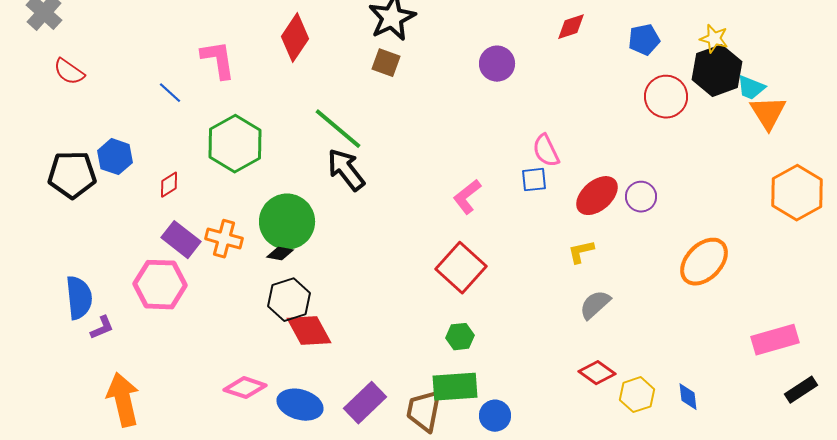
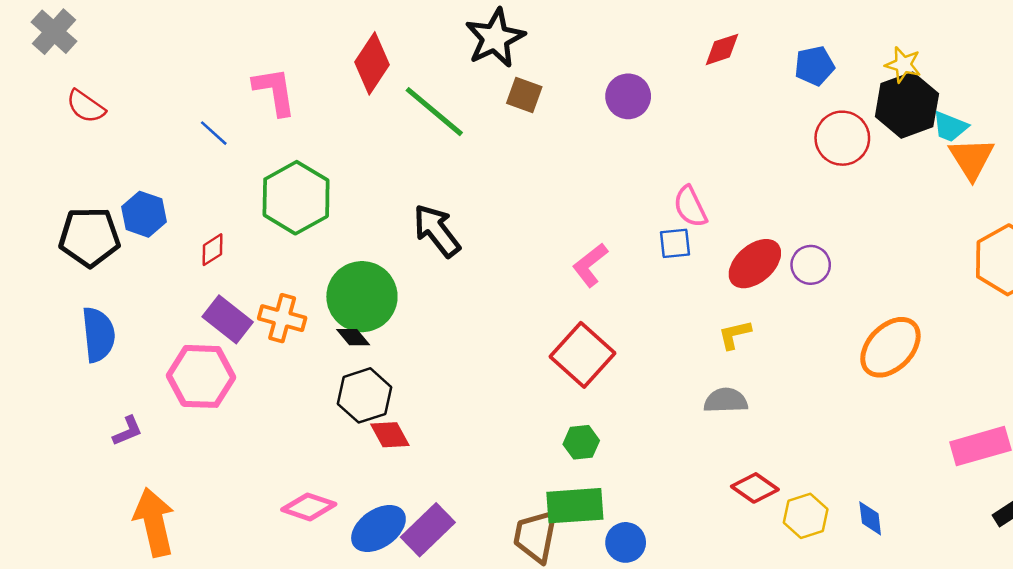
brown square: (386, 63) -> (524, 95), moved
green line: (338, 129) -> (434, 112), moved
black diamond: (280, 254) -> (353, 337), turned 40
blue semicircle: (79, 298) -> (98, 335), moved
gray semicircle: (595, 305) -> (726, 400), moved, turned 40
red diamond: (309, 331) -> (390, 435), size x0.7
purple rectangle: (365, 403) -> (428, 530), moved
blue ellipse: (300, 405) -> (378, 528), turned -51

